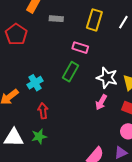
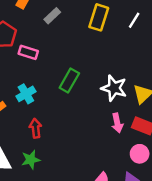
gray rectangle: (56, 19) -> (52, 16), turned -48
pink rectangle: (80, 48) -> (28, 52), moved
pink arrow: (101, 102) -> (117, 123), moved, turned -42

